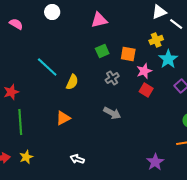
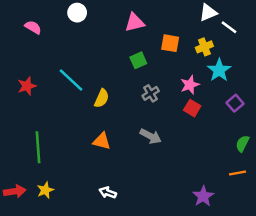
orange square: (128, 54) -> (170, 43), moved
red star: (11, 92) -> (27, 86), moved
orange triangle: (63, 118) -> (102, 141), moved, turned 42

